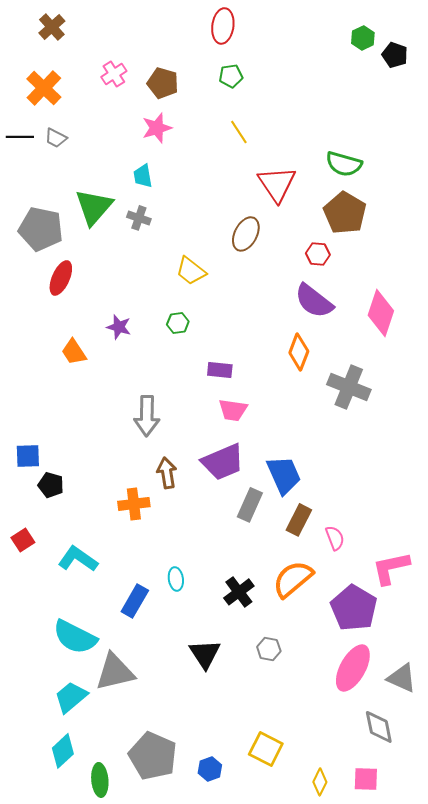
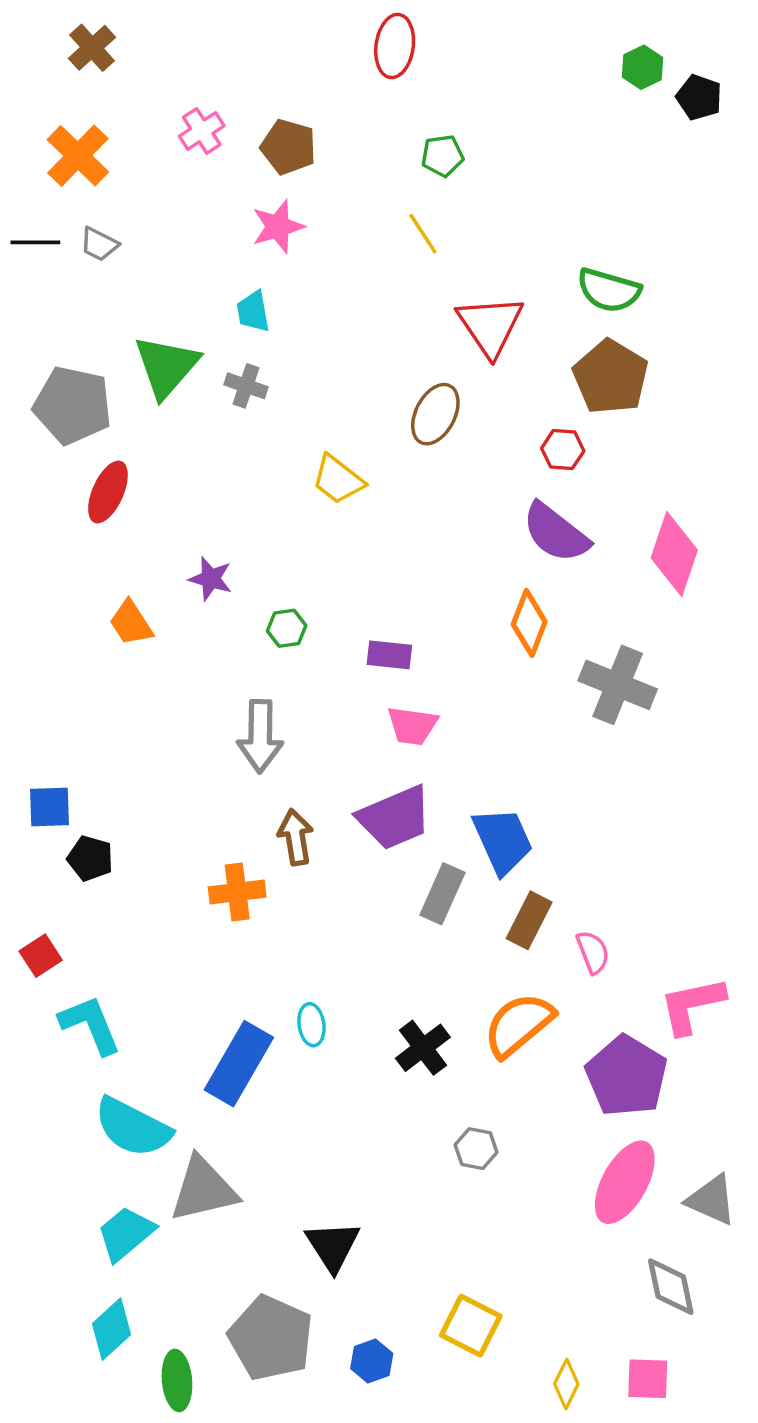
green pentagon: (231, 76) -> (442, 156), moved
green hexagon: (178, 323) -> (287, 628), moved
cyan L-shape: (78, 559) -> (90, 1025), moved, turned 33
blue rectangle: (135, 601) -> (239, 1064), size x1.4
black triangle: (205, 654) -> (333, 1246), moved

